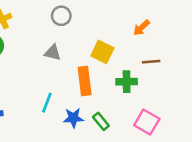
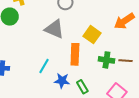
orange arrow: (141, 28) -> (124, 21), size x1.5
gray triangle: (53, 53) -> (54, 29), size x1.5
brown line: (151, 62) -> (126, 61), moved

